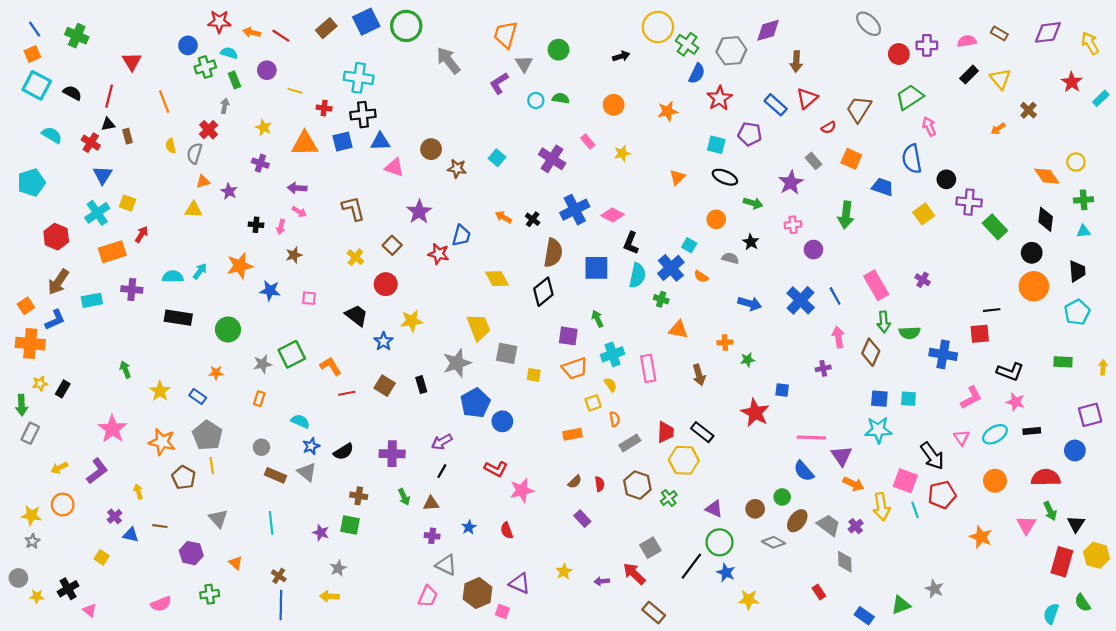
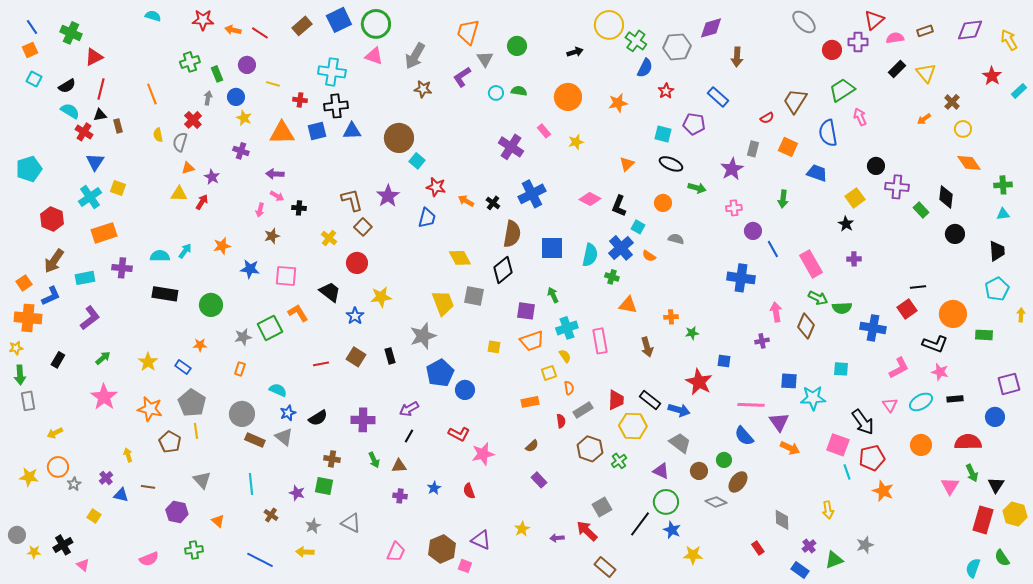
brown rectangle: (999, 33) -> (925, 31), turned -49
blue circle: (188, 45) -> (236, 97), moved
cyan semicircle: (229, 53) -> (153, 16), moved
gray arrow: (448, 60) -> (415, 56), turned -112
red triangle: (132, 62) -> (94, 57), moved, turned 36
cyan square: (37, 85) -> (34, 79), size x0.6
black semicircle: (72, 93) -> (67, 86), turned 120
red star: (719, 98) -> (666, 91), size x0.7
red triangle: (807, 98) -> (874, 20), moved
orange circle: (614, 105) -> (568, 97), size x1.4
cyan semicircle: (52, 135) -> (70, 111), moved
brown circle: (431, 149) -> (399, 138), size x1.5
cyan square: (497, 158) -> (417, 161), moved
blue semicircle: (912, 159) -> (828, 133), moved
gray rectangle: (813, 161) -> (753, 149), turned 56
yellow circle: (1076, 162) -> (963, 129), moved
pink triangle: (394, 167) -> (374, 56), moved
brown star: (457, 169) -> (423, 89), moved
brown L-shape: (353, 208) -> (352, 200), moved
pink diamond: (613, 215) -> (590, 199), moved
green arrow: (846, 215) -> (783, 199), size x0.7
black diamond: (1046, 219) -> (946, 197), moved
black cross: (256, 225) -> (299, 208), moved
green rectangle: (995, 227) -> (921, 210), size x0.7
red arrow: (142, 234) -> (202, 202), moved
black star: (751, 242) -> (846, 224), moved
black L-shape: (631, 243) -> (619, 206), moved
red star: (439, 254) -> (436, 187), moved
orange star: (240, 266) -> (222, 246), size x0.7
purple cross: (923, 280) -> (854, 259), turned -32
orange circle: (1034, 286) -> (953, 314), moved
blue line: (835, 296) -> (773, 249), moved
pink square: (309, 298) -> (286, 276), size x1.6
blue cross: (801, 300) -> (741, 278), turned -36
blue arrow: (750, 304) -> (679, 410), moved
green arrow: (884, 322) -> (818, 298), turned -60
red square: (980, 334) -> (907, 309), turned -30
gray square: (507, 353) -> (474, 296), moved
orange L-shape: (331, 366) -> (298, 313), moved
yellow arrow: (1103, 367) -> (1021, 315), moved
green arrow: (125, 369) -> (103, 358), moved, turned 70
yellow star: (40, 384) -> (16, 348), moved
blue square: (879, 399) -> (789, 381), moved
gray rectangle: (30, 433) -> (28, 401), turned -36
gray circle: (261, 447) -> (242, 414), size x1.6
purple L-shape: (97, 471) -> (90, 318), moved
red semicircle: (600, 484) -> (561, 421), moved
yellow arrow: (882, 507) -> (828, 510), moved, size x0.7
gray trapezoid: (829, 525) -> (680, 443), moved
purple cross: (856, 526) -> (809, 546), moved
orange star: (981, 537) -> (883, 491), moved
gray star: (32, 541) -> (74, 484), moved
gray triangle: (446, 565) -> (351, 523), moved
brown cross: (279, 576) -> (271, 515), moved
gray star: (934, 589) -> (865, 545), turned 30
blue line: (281, 605) -> (260, 560), turned -64

